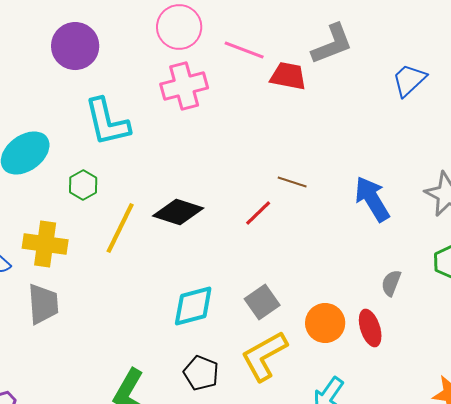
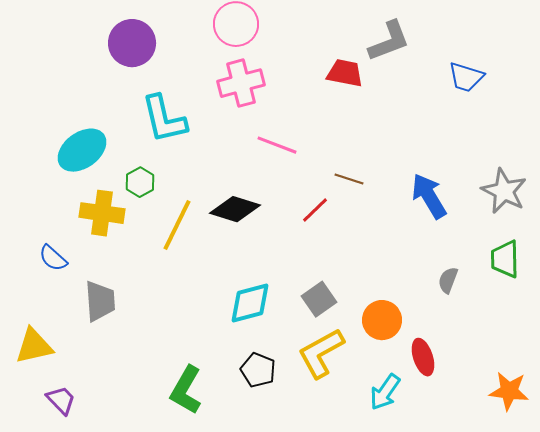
pink line: (244, 50) -> (277, 145), moved
blue trapezoid: (409, 80) -> (466, 77), turned -120
yellow cross: (45, 244) -> (102, 213), moved
red ellipse: (370, 328) -> (423, 357), moved

